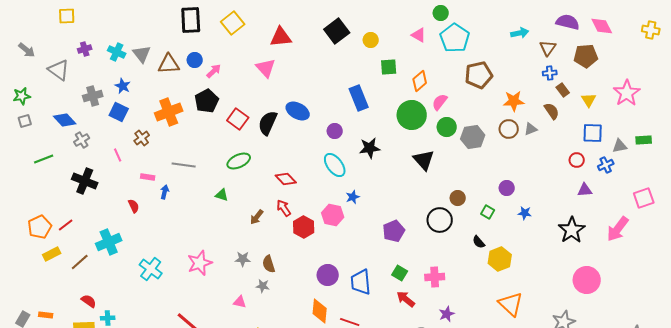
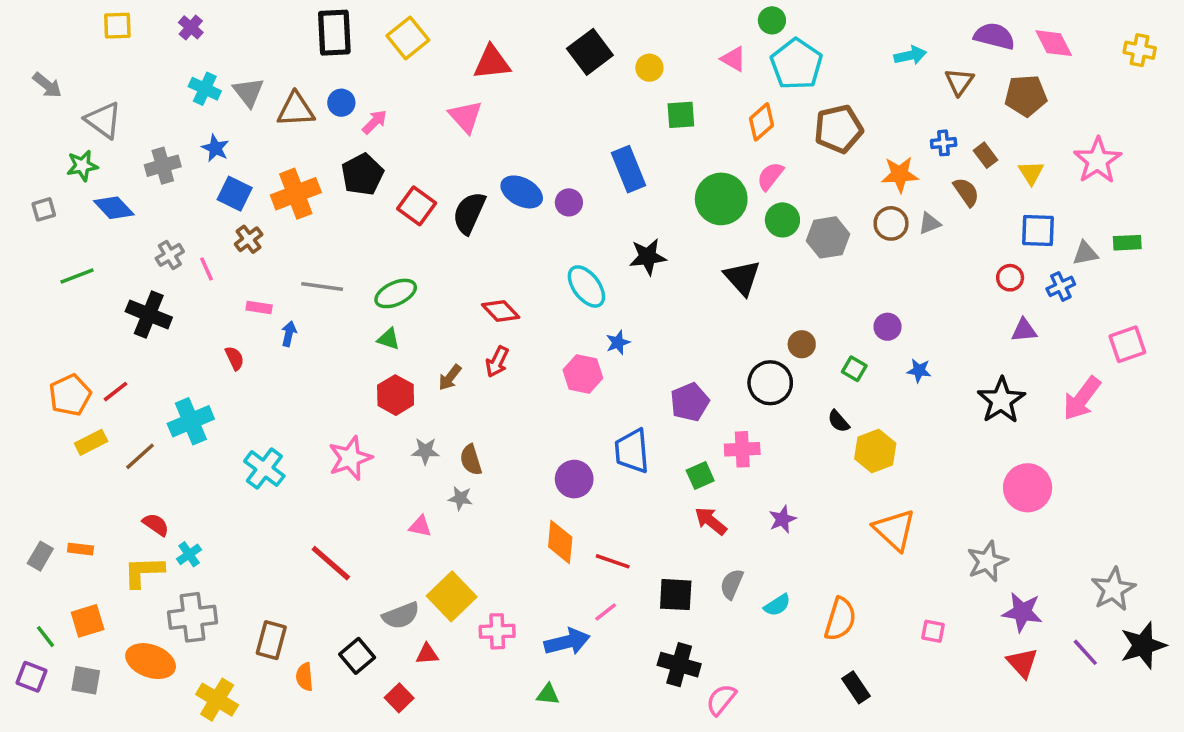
purple cross: (85, 49) -> (191, 27), moved, turned -32
blue cross: (550, 73) -> (944, 143), moved
orange diamond: (420, 81) -> (761, 122), moved
green star: (22, 96) -> (82, 166), moved
blue square: (119, 112) -> (235, 194), moved
purple circle: (335, 131) -> (569, 202), moved
gray cross: (82, 140) -> (170, 255), moved
green ellipse: (239, 161) -> (396, 293), moved
red arrow: (284, 208) -> (497, 362), turned -120
red hexagon: (304, 227) -> (396, 395), moved
green square: (400, 273) -> (700, 476), turned 35
pink cross: (435, 277) -> (742, 449), moved
blue trapezoid: (361, 282) -> (632, 451), moved
purple star: (447, 314) -> (782, 519), moved
cyan cross: (108, 318) -> (189, 554), turned -32

